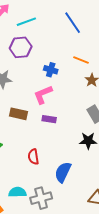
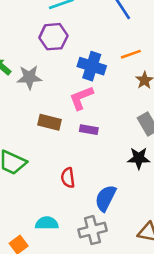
orange line: (81, 60) -> (131, 54), turned -42
blue cross: (51, 70) -> (92, 66), size x1.5
gray cross: (41, 198) -> (92, 230), moved

